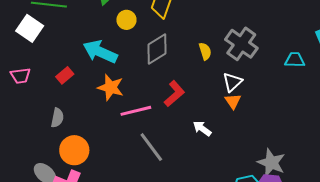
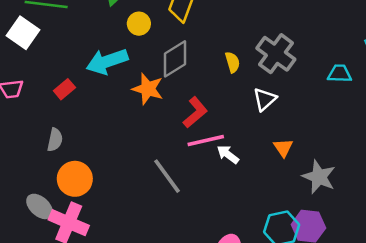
cyan arrow: (100, 52) -> (107, 61), turned -44
orange star: (111, 87) -> (148, 89), moved
orange triangle: (233, 101) -> (283, 148), moved
pink line: (136, 111) -> (206, 140), moved
gray star: (271, 163) -> (319, 177), moved

